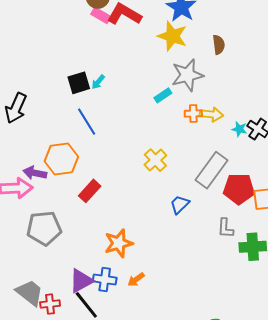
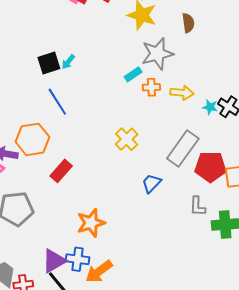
orange cross: (193, 114) -> (151, 87), moved
orange arrow: (136, 279) -> (99, 272), moved, size x1.6

